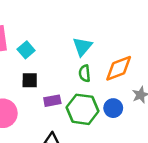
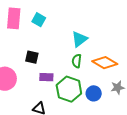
cyan square: (26, 50) -> (39, 20), moved, turned -32
orange diamond: (119, 68) -> (105, 63), turned 40

